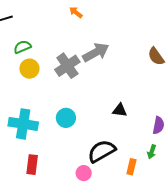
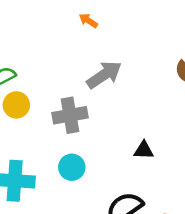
orange arrow: (76, 12) -> (88, 21), moved
gray cross: (67, 66) -> (70, 115), moved, turned 30

